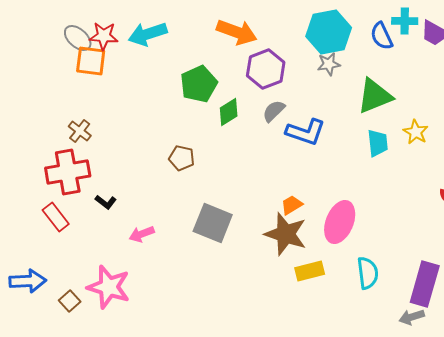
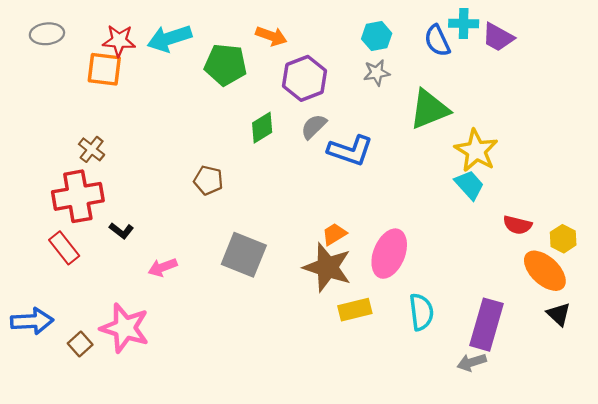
orange arrow: (237, 32) -> (271, 36), size x0.7
cyan hexagon: (329, 32) -> (377, 36), size x0.6
gray ellipse: (78, 38) -> (47, 34), moved, turned -48
green pentagon: (199, 84) -> (226, 65), moved, turned 30
yellow star: (416, 132) -> (476, 151), size x1.5
cyan trapezoid: (378, 143) -> (469, 185), moved, turned -36

